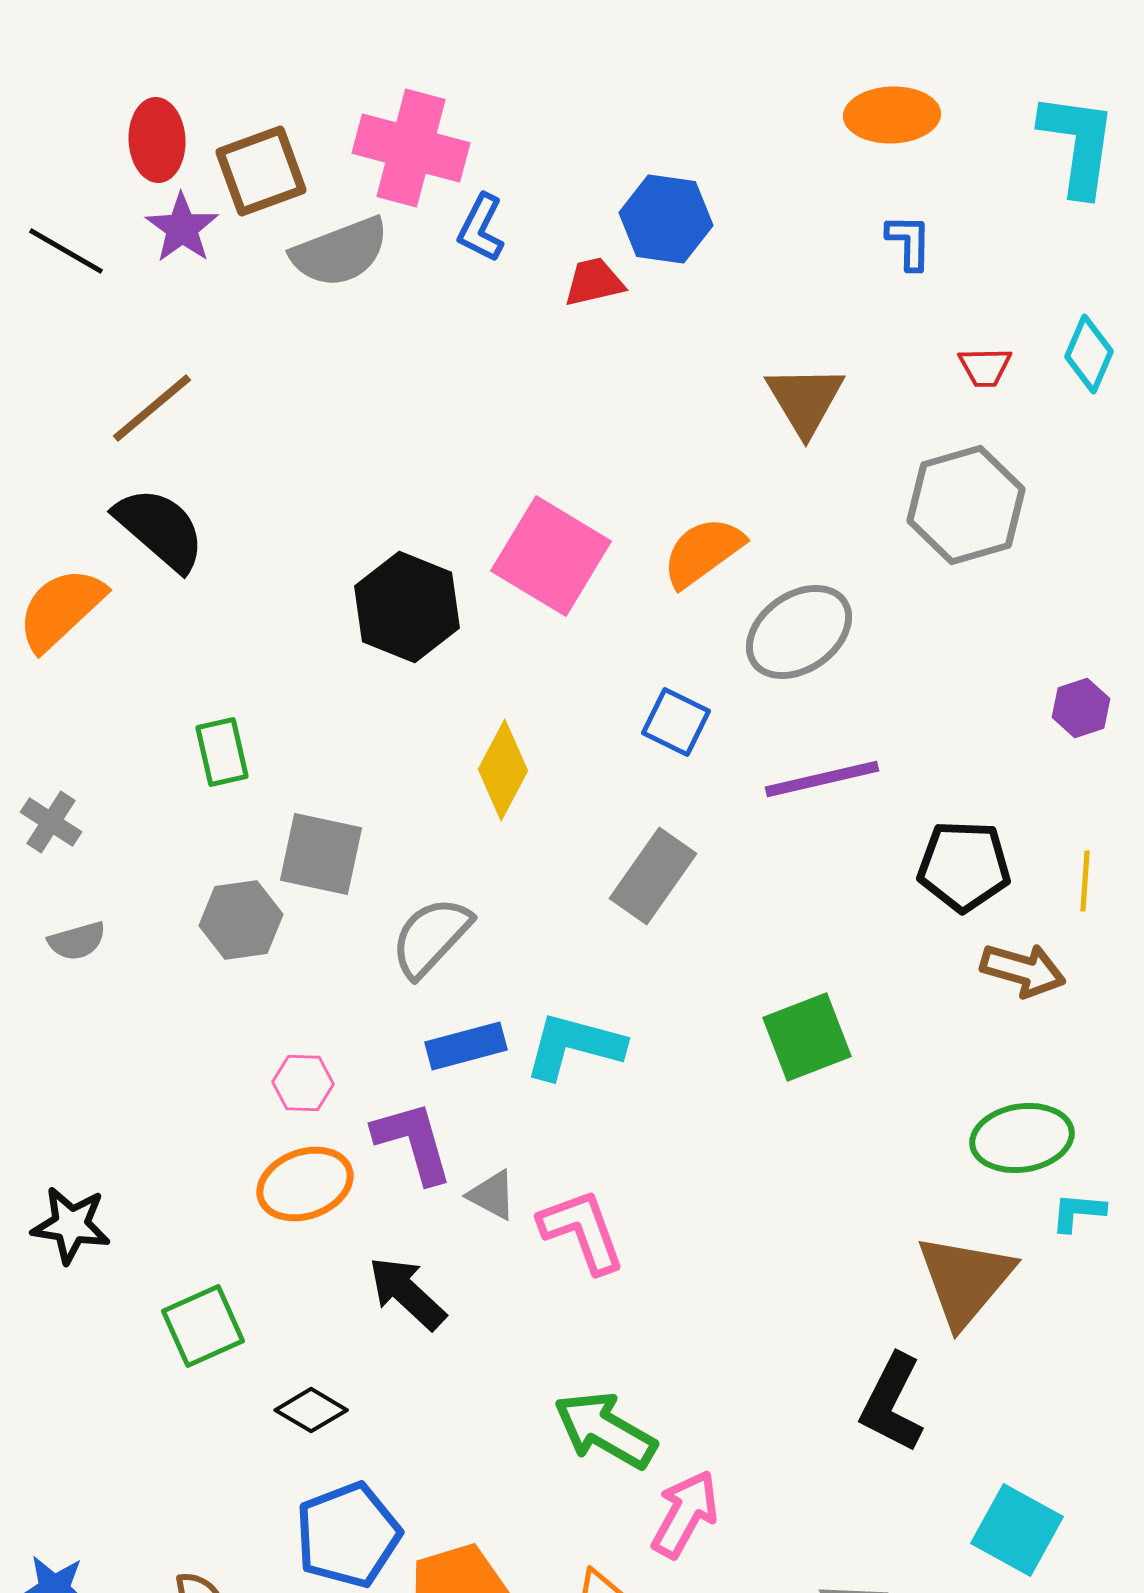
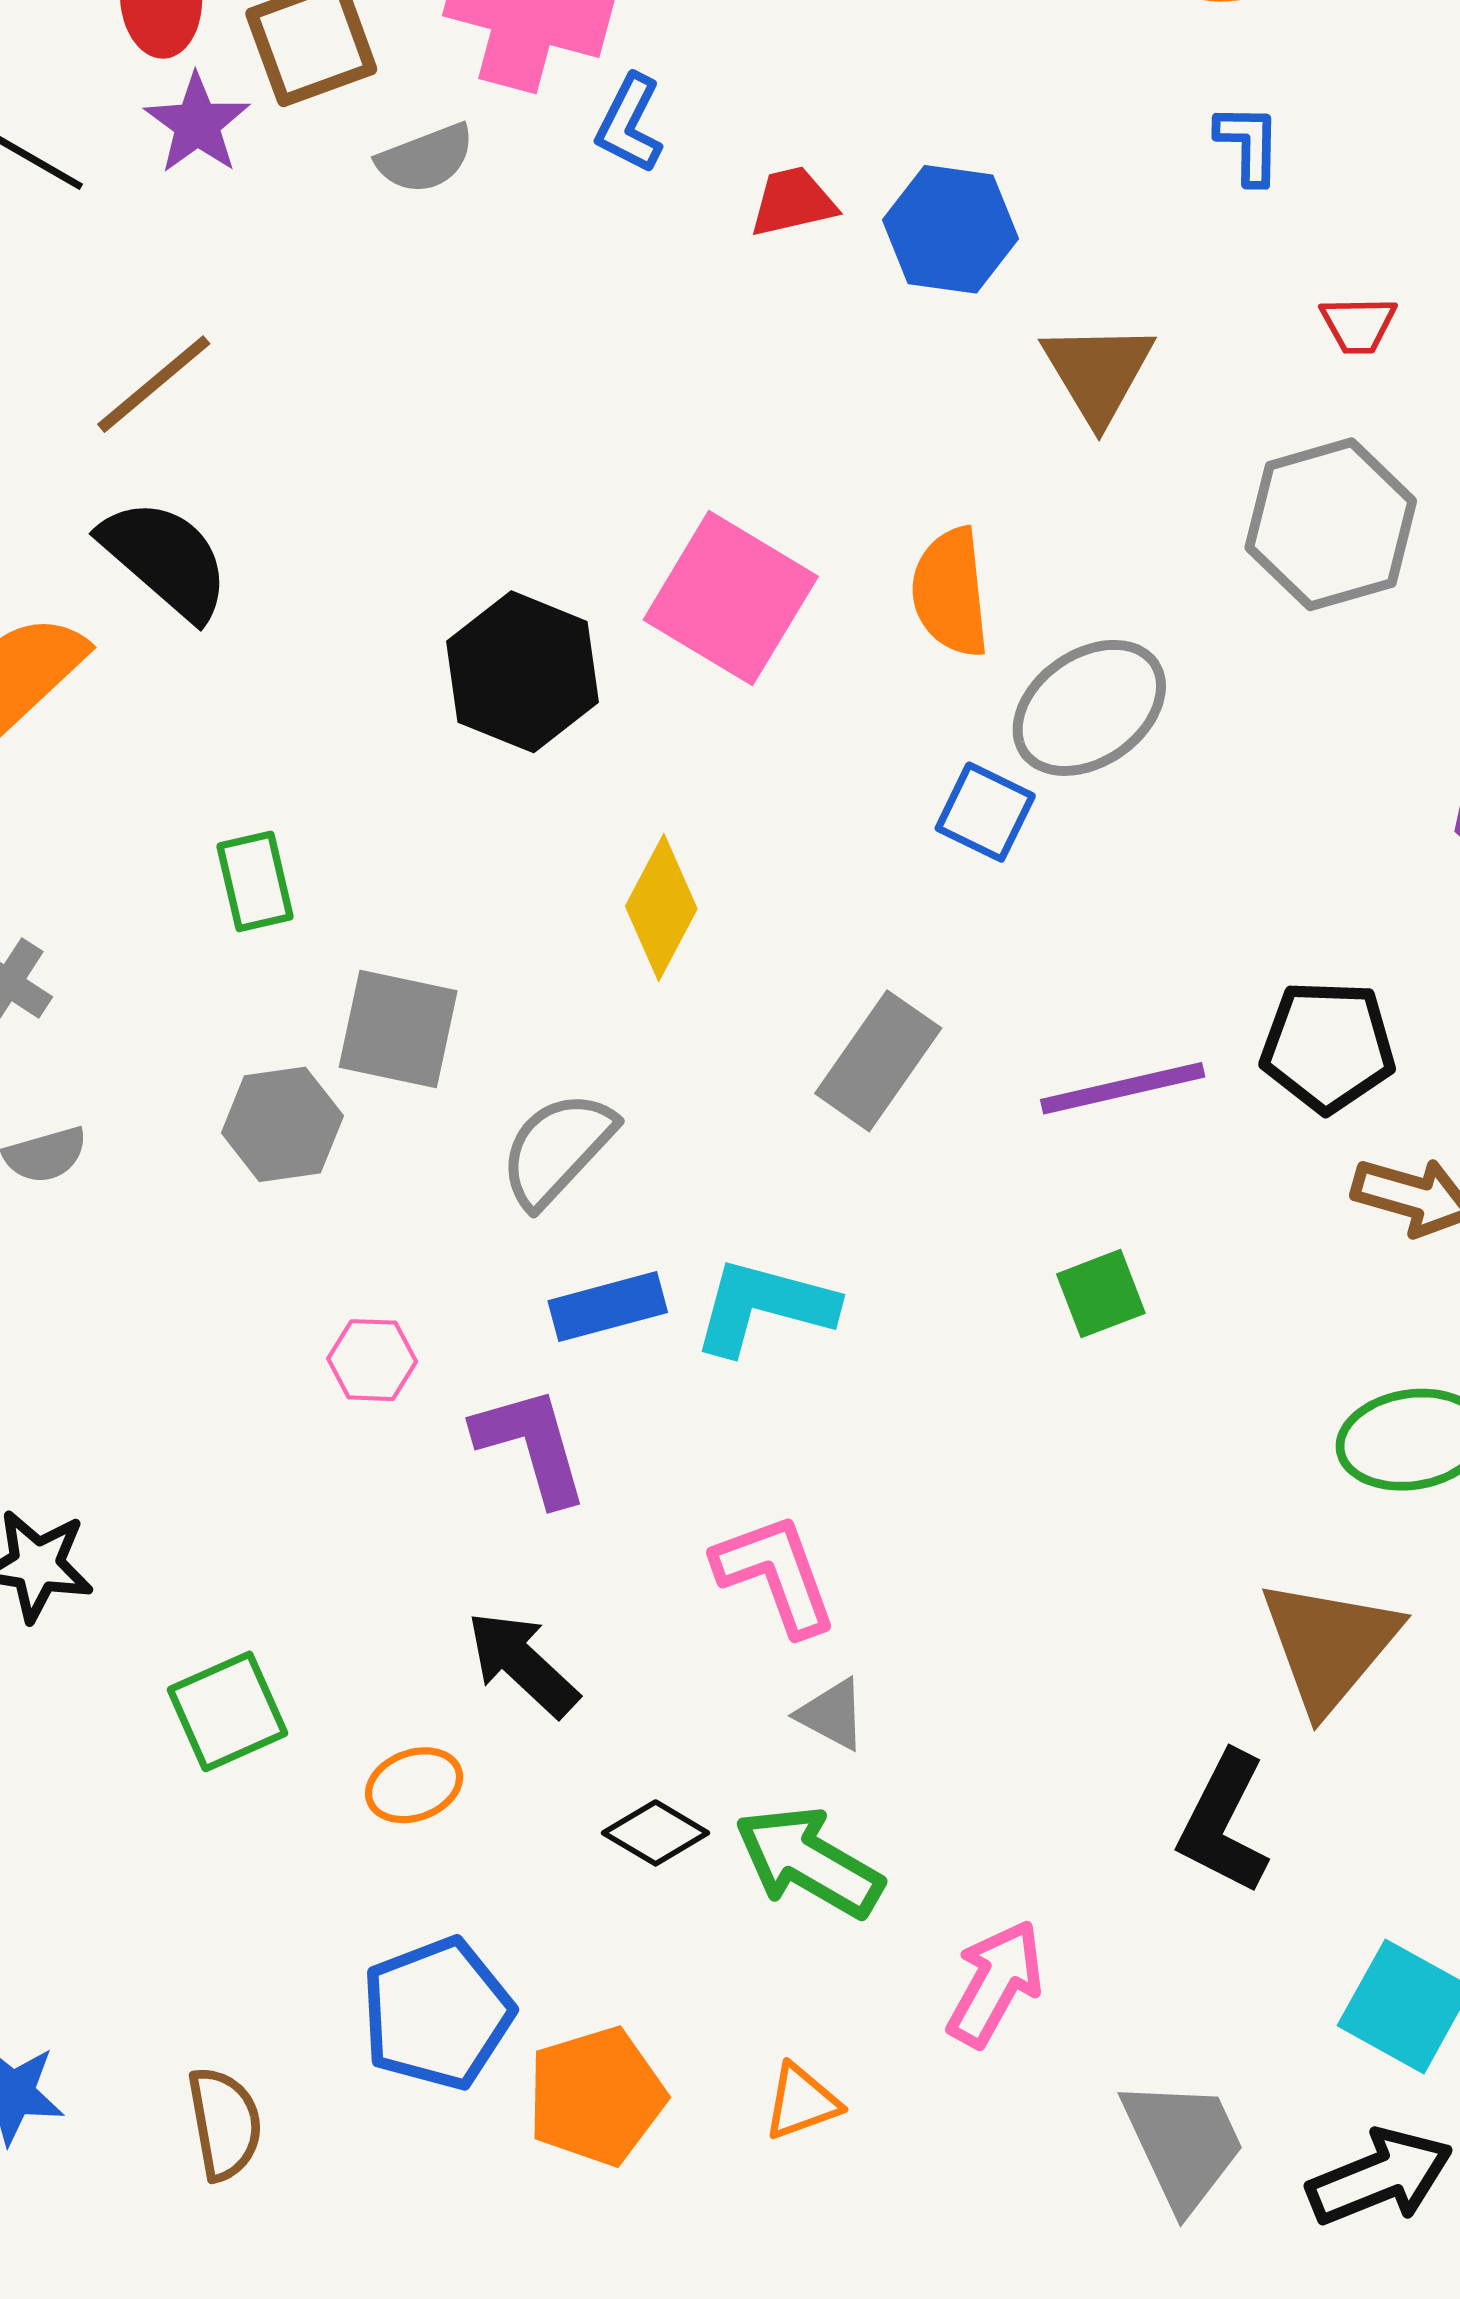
blue hexagon: (666, 219) -> (951, 229), moved
gray semicircle: (340, 252) -> (426, 158), size x0.7
orange semicircle: (703, 552) -> (951, 592), turned -60
blue square: (676, 722) -> (985, 812), moved
purple line: (822, 779) -> (1123, 1088), moved
green square: (807, 1037) -> (1101, 1294), size x0.7
orange ellipse: (305, 1184) -> (414, 1785), moved, size x0.7
gray triangle: (492, 1195) -> (832, 1714), moved
black diamond: (311, 1410) -> (656, 1833), moved
pink arrow: (685, 1514) -> (995, 1983), moved

